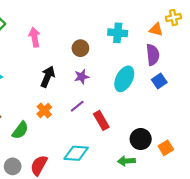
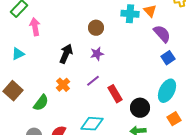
orange triangle: (156, 30) -> (150, 11), moved, turned 32
pink arrow: (34, 37) -> (35, 27), moved
purple semicircle: (153, 55) -> (162, 34), turned -36
cyan ellipse: (124, 79) -> (167, 91), moved
black circle: (141, 139) -> (140, 108), moved

